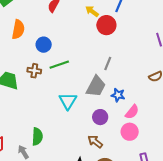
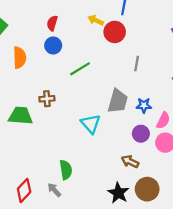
blue circle: (44, 45) -> (53, 45), moved
gray line: (108, 64) -> (137, 64), moved
green line: (59, 65) -> (80, 69), moved
purple circle: (100, 117) -> (141, 134), moved

